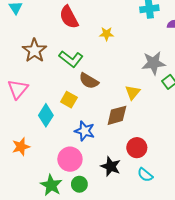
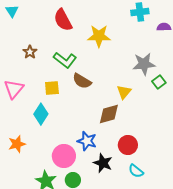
yellow star: (107, 34) -> (99, 36), size x1.6
brown star: (34, 51) -> (30, 52), size x0.6
yellow square: (69, 100) -> (52, 88), moved, turned -35
blue star: (85, 131) -> (87, 141), moved

